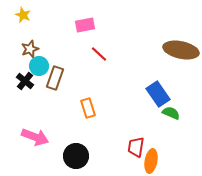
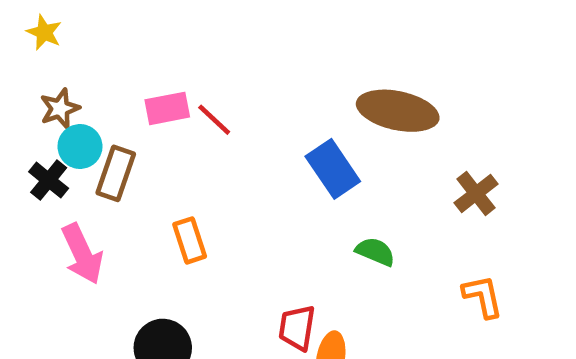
pink rectangle: (85, 25) -> (167, 108), moved
blue rectangle: (158, 94) -> (333, 169), moved
pink arrow: (35, 137) -> (82, 254), moved, turned 44

